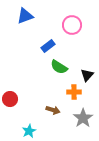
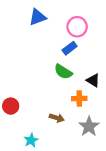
blue triangle: (25, 16) -> (37, 17), moved
blue rectangle: (48, 46) -> (70, 48), moved
black triangle: (87, 75) -> (93, 80), turned -40

